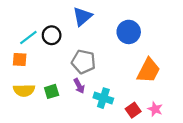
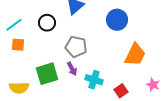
cyan line: (28, 37) -> (14, 25), moved
yellow semicircle: (24, 90) -> (19, 88), moved
green square: (52, 91) -> (47, 74), size x1.6
pink star: (155, 109) -> (153, 85), moved

